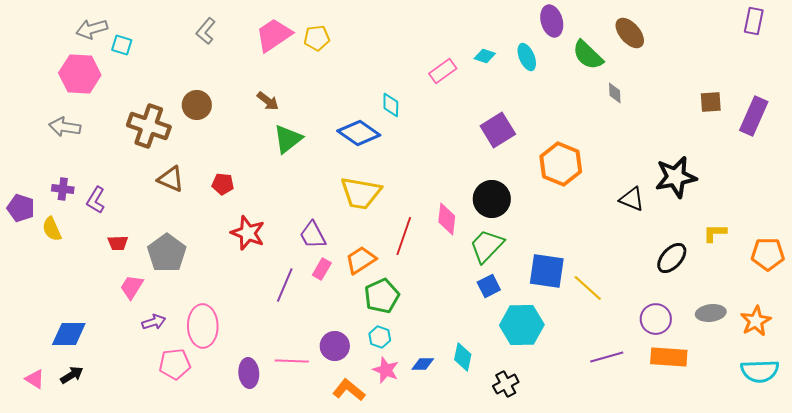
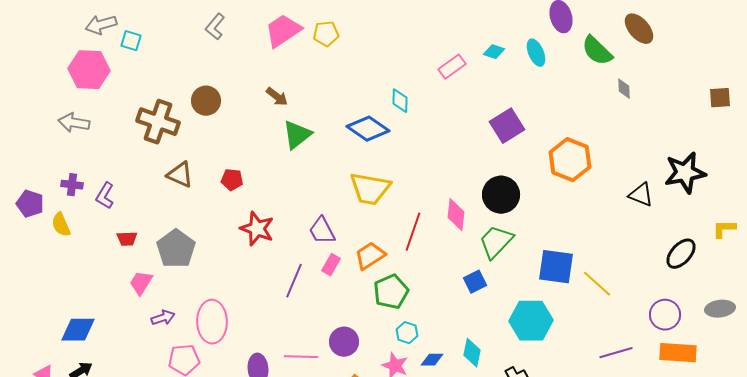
blue square: (489, 286) -> (475, 282), moved
cyan hexagon: (380, 337) -> (407, 333), moved

